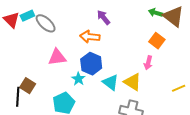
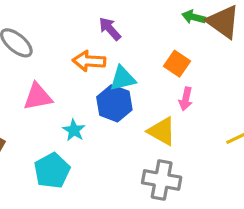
orange square: (157, 41) -> (177, 64), moved
blue hexagon: (91, 64) -> (114, 103), moved
cyan triangle: (111, 82) -> (123, 78), moved, turned -48

